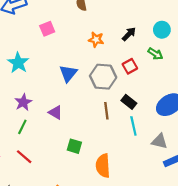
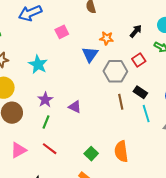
blue triangle: (68, 73) -> (90, 54), moved
green square: (74, 146) -> (91, 154), moved, turned 32

